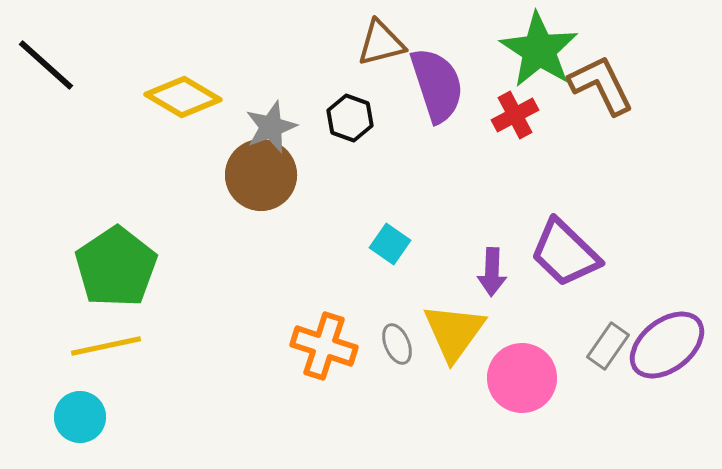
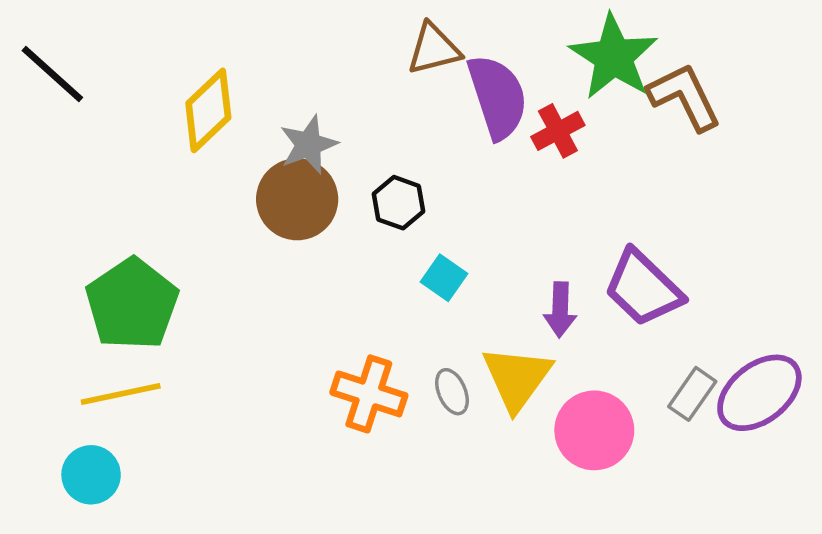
yellow diamond: (183, 97) -> (208, 110), turned -74
red cross: (515, 115) -> (558, 131), moved
black hexagon: (350, 118) -> (398, 203), moved

